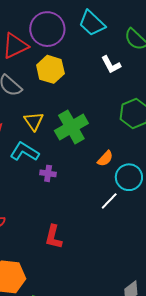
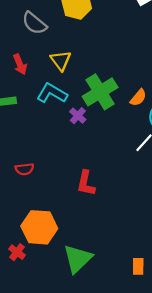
green cross: (71, 127) -> (100, 92), moved
purple cross: (48, 173) -> (78, 116), turned 35

